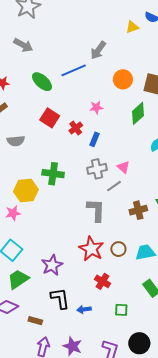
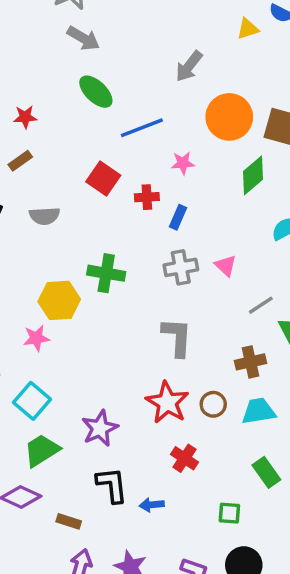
gray arrow: (23, 45) -> (83, 38), moved
blue line: (74, 70) -> (142, 128), moved
orange circle: (123, 79) -> (229, 117), size x1.4
green ellipse: (42, 82) -> (96, 92), moved
red cross: (76, 128) -> (147, 197), turned 32
gray line: (114, 186) -> (261, 305), moved
brown cross: (138, 210) -> (250, 362), moved
green square: (121, 310) -> (229, 513), moved

